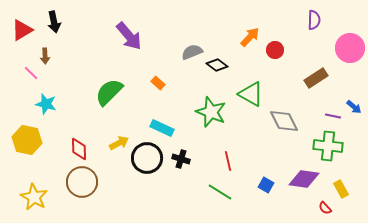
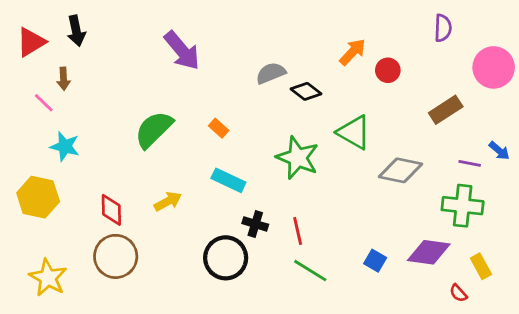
orange rectangle: (158, 83) -> (219, 128), moved
gray diamond: (284, 121) -> (401, 170), turned -52
black circle: (147, 158) -> (226, 258), moved
red line: (228, 161) -> (298, 231), moved

